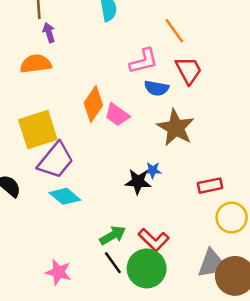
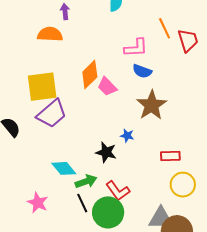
red trapezoid: (189, 70) -> (188, 40), moved
black star: (138, 182) -> (106, 152), moved
cyan diamond: (65, 196) -> (64, 168), moved

